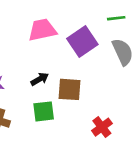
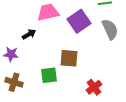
black arrow: (40, 79) -> (29, 34), moved

